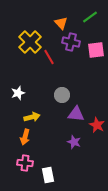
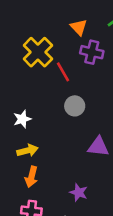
gray circle: (62, 95) -> (75, 106), moved
yellow arrow: (32, 117) -> (27, 151), moved
purple star: (74, 142) -> (79, 192), moved

